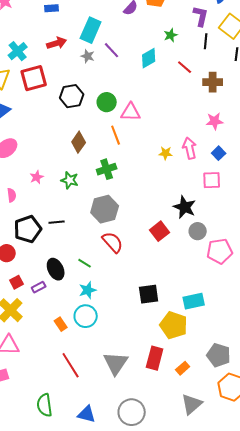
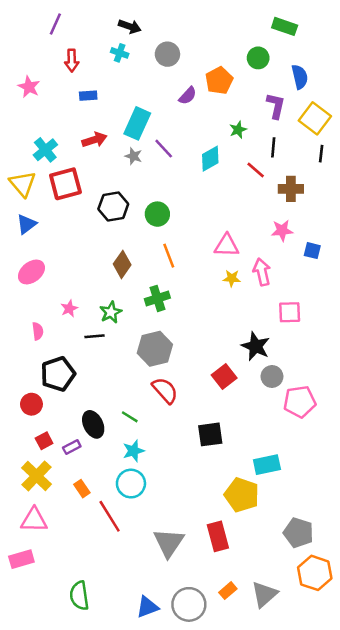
black line: (206, 41) -> (273, 147), moved
pink triangle: (131, 112) -> (227, 246), moved
pink star: (215, 121) -> (282, 230), moved
blue square: (219, 153) -> (312, 251), moved, turned -32
green star: (70, 180) -> (111, 312), turned 30
black line: (57, 222) -> (94, 336), moved
black square: (149, 294) -> (210, 434), moved
orange rectangle: (61, 324) -> (82, 489), moved
red rectangle: (155, 358) -> (218, 536), turned -30
red line: (71, 365) -> (110, 516), moved
orange rectangle: (183, 368) -> (228, 591), moved
blue triangle: (87, 414) -> (147, 607), moved, turned -36

